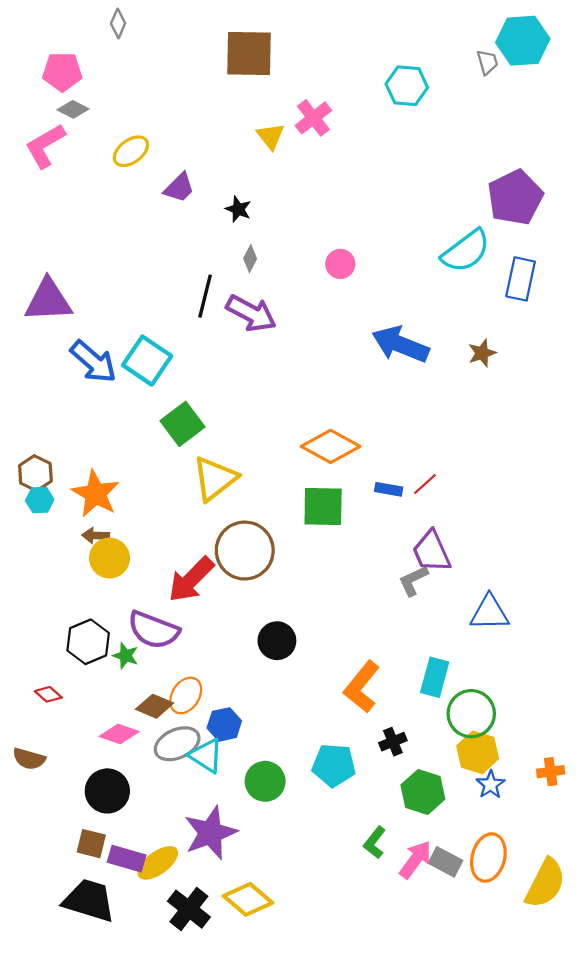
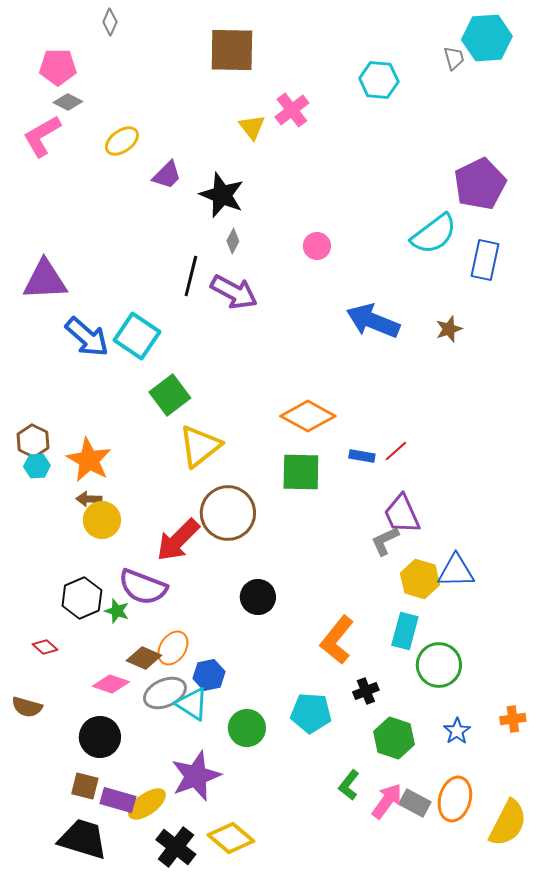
black star: (238, 209) -> (222, 195), size x1.8
yellow hexagon: (478, 752) -> (420, 579), moved

